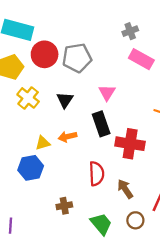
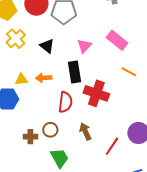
pink rectangle: (141, 59) -> (117, 40), moved
black triangle: (65, 100) -> (47, 46), turned -35
red semicircle: (97, 174) -> (65, 102), moved
brown circle: (135, 220) -> (50, 130), moved

